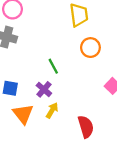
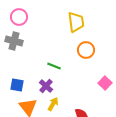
green line: (53, 66) -> (54, 66), turned -40

